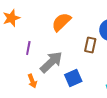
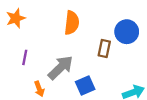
orange semicircle: (61, 22) -> (72, 23), turned 140
purple line: (28, 48) -> (25, 57), moved

